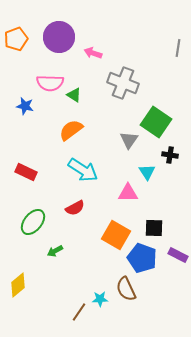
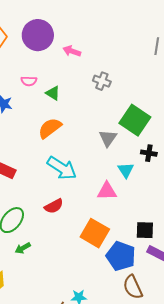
pink semicircle: (50, 83) -> (29, 81), size x0.6
gray cross: (123, 83) -> (102, 81), size x0.6
black square: (154, 228) -> (145, 230), moved
green arrow: (55, 251) -> (23, 248), moved
brown semicircle: (126, 289) -> (133, 287), moved

